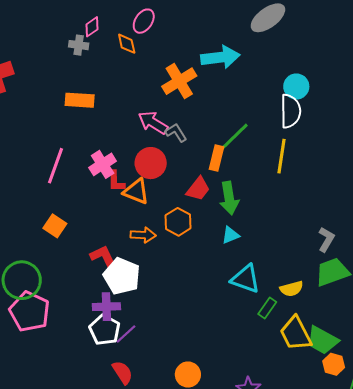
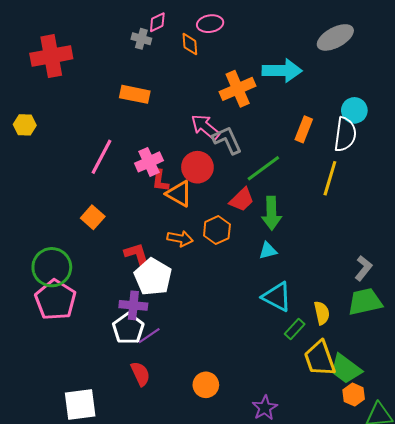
pink ellipse: (144, 21) -> (210, 24), turned 40
gray L-shape: (176, 133) -> (227, 140), size x1.4
green line: (234, 137) -> (263, 168), moved
orange rectangle: (216, 158) -> (304, 129), moved
yellow semicircle: (292, 289) -> (322, 313), turned -95

